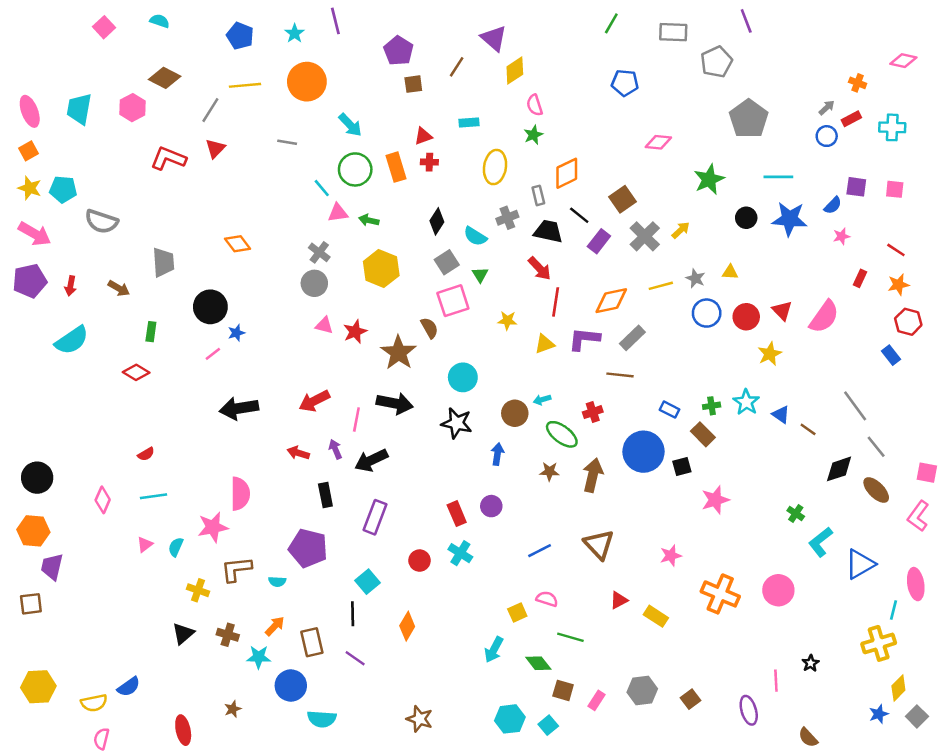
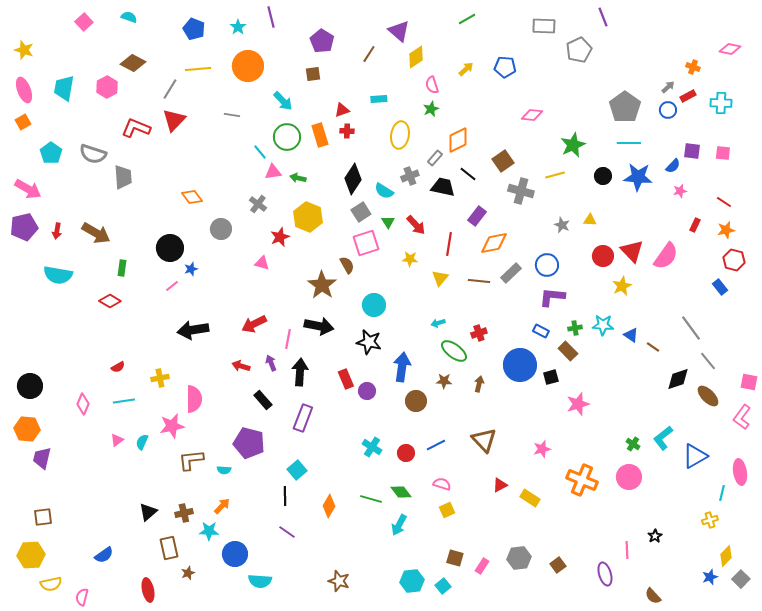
green line: (611, 23) -> (467, 19), moved, turned 30
brown square: (413, 84) -> (313, 74), moved
gray pentagon: (749, 119) -> (625, 107), moved
red triangle: (215, 148) -> (174, 120), size x1.4
yellow star: (30, 188) -> (24, 50), moved
cyan pentagon: (63, 189) -> (51, 153), turned 30
gray rectangle: (538, 195) -> (435, 158), turned 56
gray semicircle: (101, 221) -> (93, 154), moved
black diamond: (437, 221) -> (353, 179), size x1.4
yellow arrow: (681, 230) -> (466, 69), moved
gray cross: (645, 236) -> (521, 191), turned -30
purple rectangle: (599, 241) -> (477, 216), moved
gray trapezoid: (163, 262) -> (123, 177), moved
red arrow: (540, 268) -> (416, 225), moved
gray circle: (314, 283) -> (221, 229), moved
yellow line: (661, 286) -> (555, 175), moved
brown arrow: (119, 288) -> (96, 233), size x1.6
red triangle: (782, 311) -> (632, 251), size x1.4
blue circle: (707, 313) -> (547, 265), moved
red star: (355, 332) -> (280, 237), moved
purple L-shape: (584, 339) -> (552, 297), moved
cyan semicircle: (72, 340) -> (58, 275), turned 44
yellow triangle: (545, 344) -> (440, 278), turned -30
brown line: (620, 375) -> (479, 281), moved
cyan star: (746, 402) -> (603, 325), turned -30
brown circle: (515, 413) -> (416, 401), moved
blue arrow: (497, 454) -> (402, 367), size x1.6
black arrow: (371, 460) -> (300, 372), turned 120
brown arrow: (593, 475) -> (479, 384), size x0.6
black rectangle: (325, 495) -> (263, 400), turned -30
purple circle: (491, 506) -> (367, 391), moved
red rectangle: (457, 514) -> (346, 379), moved
green cross: (796, 514) -> (633, 444), moved
red circle: (420, 561) -> (406, 453), moved
yellow cross: (198, 590) -> (160, 378), moved, turned -30
brown square: (31, 604) -> (43, 517), moved
yellow square: (517, 613) -> (447, 510), moved
brown cross: (228, 635) -> (184, 513), turned -30
green line: (570, 637) -> (371, 499), moved
brown rectangle: (312, 642) -> (169, 548), moved
yellow cross: (879, 643) -> (710, 520), size x0.6
green diamond: (538, 663) -> (401, 492), moved
yellow semicircle: (94, 703) -> (51, 584), moved

